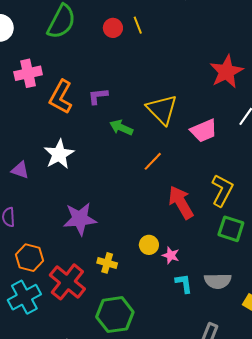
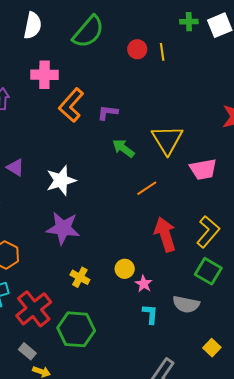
white star: (59, 154) -> (61, 180), moved
gray semicircle: (218, 281) -> (186, 304), moved
red cross: (67, 282) -> (34, 309), moved

